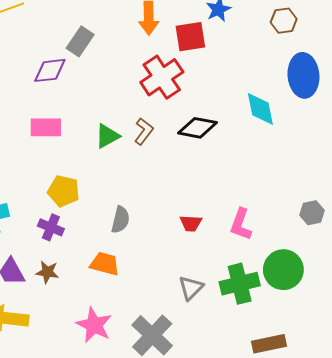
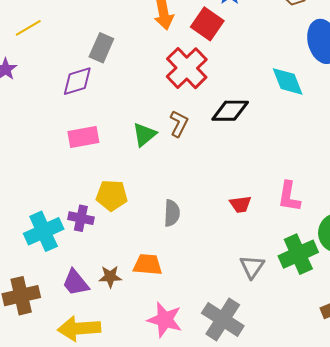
red square: (190, 37) -> (207, 24), turned -36
purple cross: (51, 227) -> (81, 218), moved
orange trapezoid: (105, 264) -> (148, 265), moved

